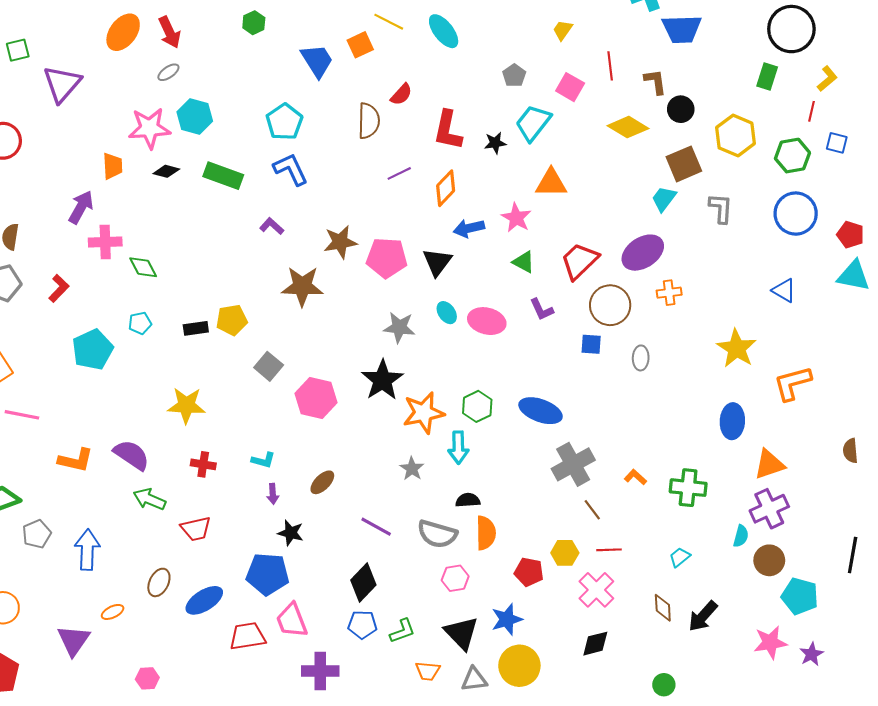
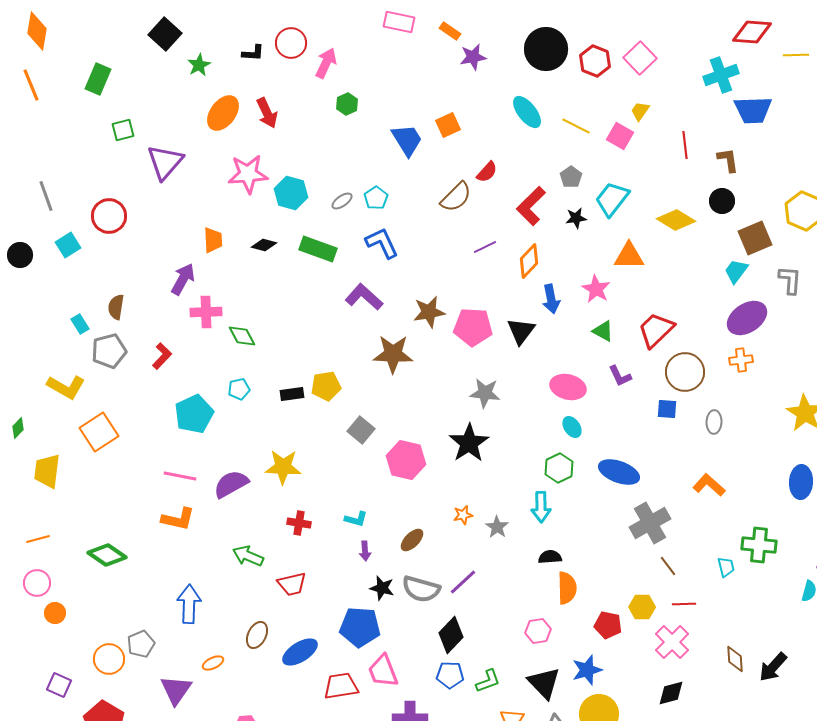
yellow line: (389, 22) -> (576, 126), moved
gray ellipse: (168, 72) -> (342, 201), moved
gray pentagon: (514, 75) -> (571, 177), moved
pink square: (570, 87) -> (620, 136), moved
black circle: (681, 109) -> (722, 201), moved
brown semicircle: (369, 121) -> (456, 197), turned 44
cyan pentagon: (284, 122) -> (376, 198), size x0.7
yellow diamond: (628, 127) -> (676, 220), moved
pink star: (149, 128) -> (248, 174), moved
red L-shape: (448, 130) -> (531, 206), turned 33
purple L-shape: (272, 226) -> (364, 297), size x1.6
blue arrow: (469, 228) -> (551, 299), turned -88
purple ellipse: (643, 253) -> (747, 318), moved
cyan ellipse: (447, 313) -> (572, 427), moved
orange star: (424, 413) -> (463, 515), moved, size x0.5
pink line: (22, 415) -> (180, 476), moved
purple semicircle: (132, 455) -> (231, 484), moved, turned -63
orange L-shape: (635, 477) -> (709, 485), moved, size x1.5
purple line: (376, 527) -> (463, 582), turned -72
gray pentagon: (37, 534) -> (141, 644), moved
gray semicircle: (437, 534) -> (421, 589), moved
cyan trapezoid: (680, 557) -> (726, 567), moved, turned 115

